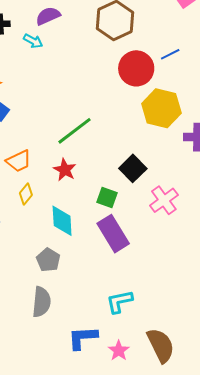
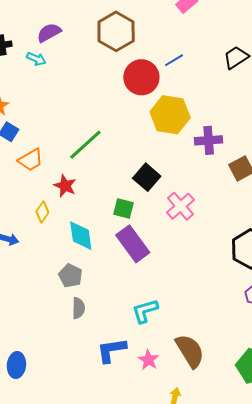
orange trapezoid: (19, 161) -> (31, 160), moved
red star: (65, 170) -> (65, 186), moved
gray semicircle: (41, 302) -> (78, 308), moved, size x0.7

